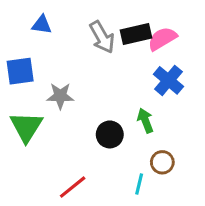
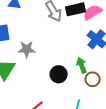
brown circle: (162, 162) -> (93, 79), moved

